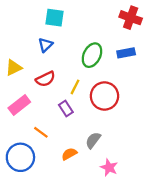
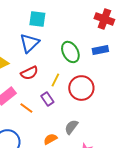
blue triangle: (45, 45) -> (29, 43), size x1.5
green ellipse: (92, 55) -> (70, 52), turned -55
orange line: (41, 132) -> (26, 108), moved

